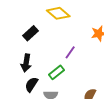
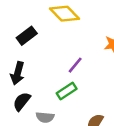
green rectangle: (57, 72) -> (67, 91), moved

